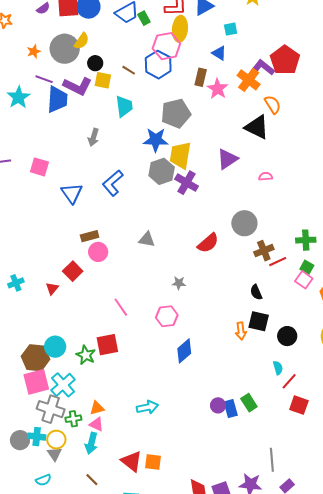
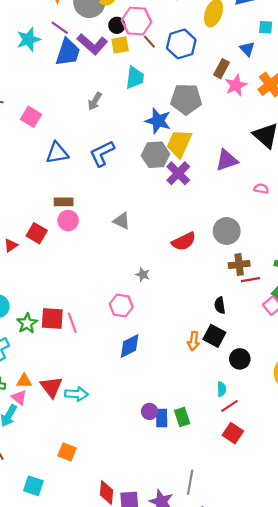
pink hexagon: (166, 46) -> (137, 21), moved
yellow square: (103, 80) -> (120, 45), turned -36
blue triangle: (72, 193) -> (57, 153), turned 40
red square: (73, 271) -> (37, 233), turned -30
pink line: (121, 307) -> (72, 323), moved
red triangle: (132, 461) -> (51, 387), moved

